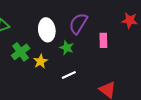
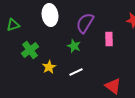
white ellipse: (47, 30) -> (50, 15), moved
yellow star: (41, 61) -> (49, 67), moved

